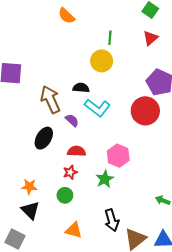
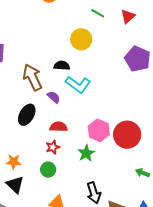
green line: (110, 38) -> (98, 13), moved, turned -64
red circle: (145, 111) -> (127, 135), moved

